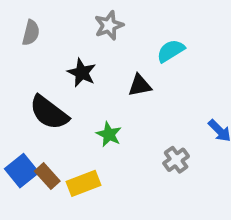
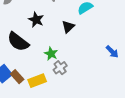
black triangle: (140, 85) -> (68, 27), turned -32
gray cross: (176, 160) -> (60, 68), moved

